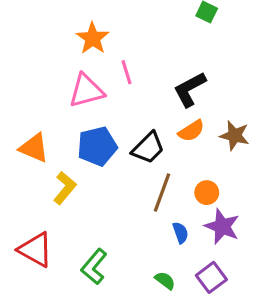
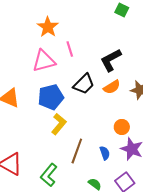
black trapezoid: (148, 148) -> (84, 84), moved
yellow L-shape: (65, 188) -> (59, 124), moved
brown line: (162, 193) -> (77, 151), moved

